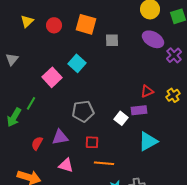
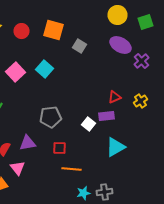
gray square: (112, 40) -> (80, 46), turned 32
pink square: (52, 77) -> (16, 72), moved
pink triangle: (66, 165) -> (18, 168), moved, turned 35

